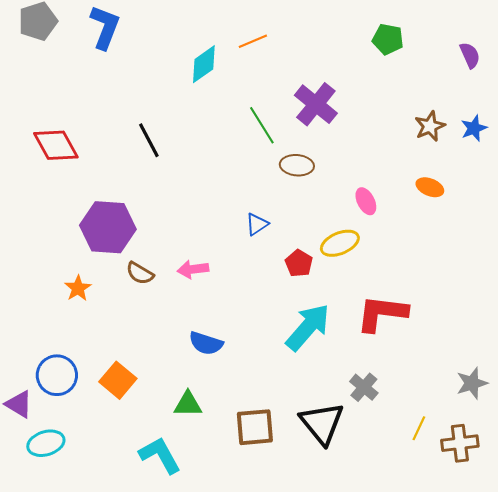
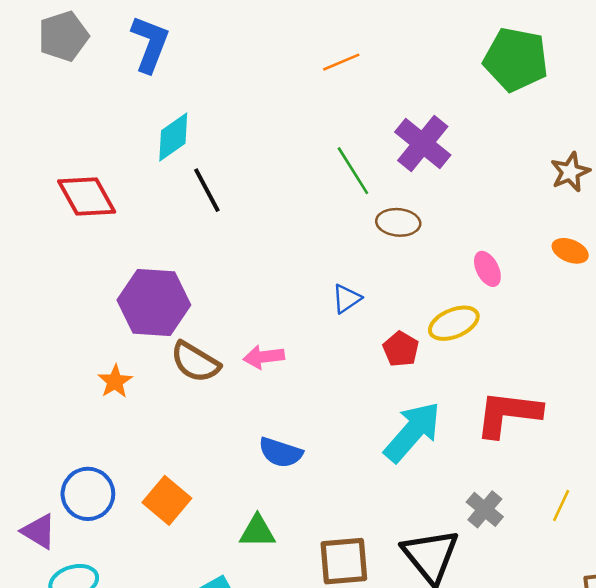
green pentagon: (388, 39) -> (516, 59), size x1.6
cyan diamond: (204, 64) -> (173, 137), moved
brown semicircle: (140, 273) -> (195, 362), size x1.4
yellow line: (419, 428) -> (561, 506), moved

